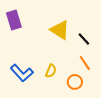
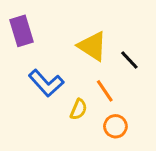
orange line: (85, 63) -> (105, 91), moved
blue L-shape: (22, 73) -> (46, 83), moved

